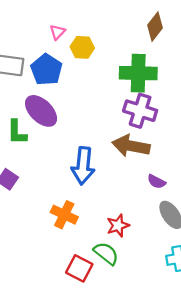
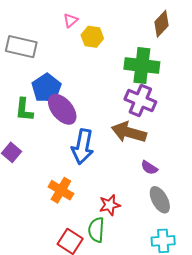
blue pentagon: (46, 70) -> (47, 88), moved
purple ellipse: (41, 111) -> (62, 109), moved
green semicircle: (106, 253) -> (96, 230), turned -130

